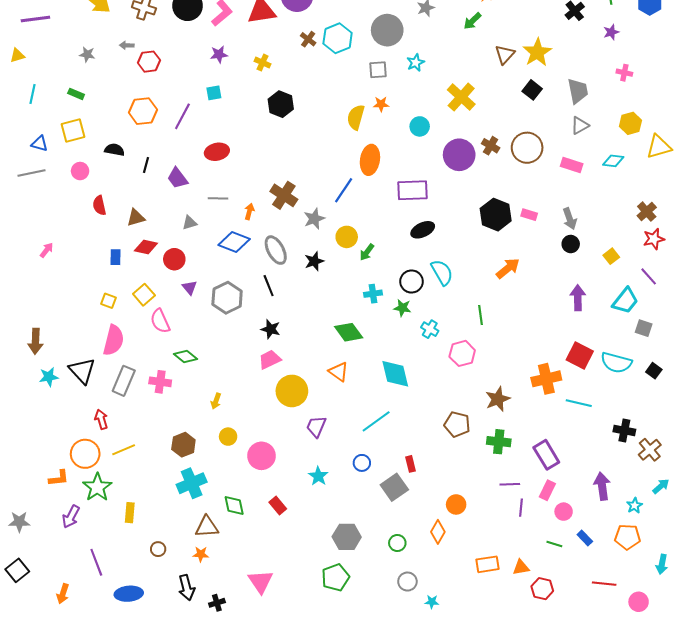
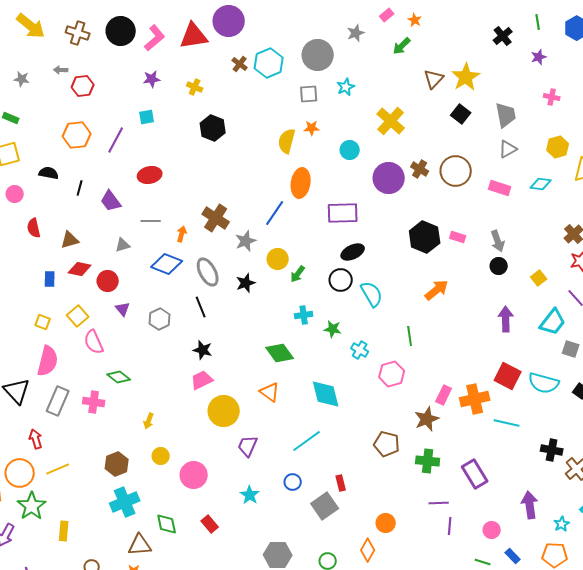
black circle: (412, 281) -> (341, 280), moved
gray hexagon: (227, 298) -> (160, 319), size x0.7
pink rectangle: (547, 490) -> (444, 395), moved

